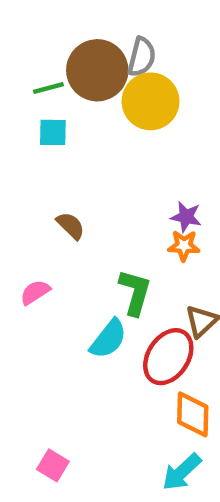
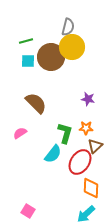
brown circle: (97, 70) -> (51, 57), moved
brown semicircle: (71, 226) -> (36, 103), size x1.6
orange star: (184, 246) -> (86, 128), moved

